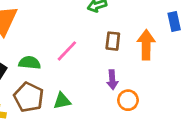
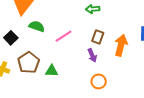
green semicircle: (30, 63) -> (37, 26), moved
purple arrow: (112, 80) -> (92, 55), moved, turned -32

